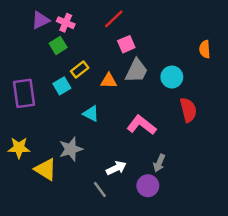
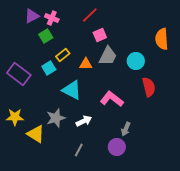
orange semicircle: (205, 49) -> (162, 39), size x1.5
purple rectangle: (24, 93) -> (19, 74), turned -45
cyan triangle: (91, 114) -> (72, 90), size x1.5
white arrow: (116, 168) -> (84, 121), moved
gray line: (100, 190) -> (79, 150), turned 64

